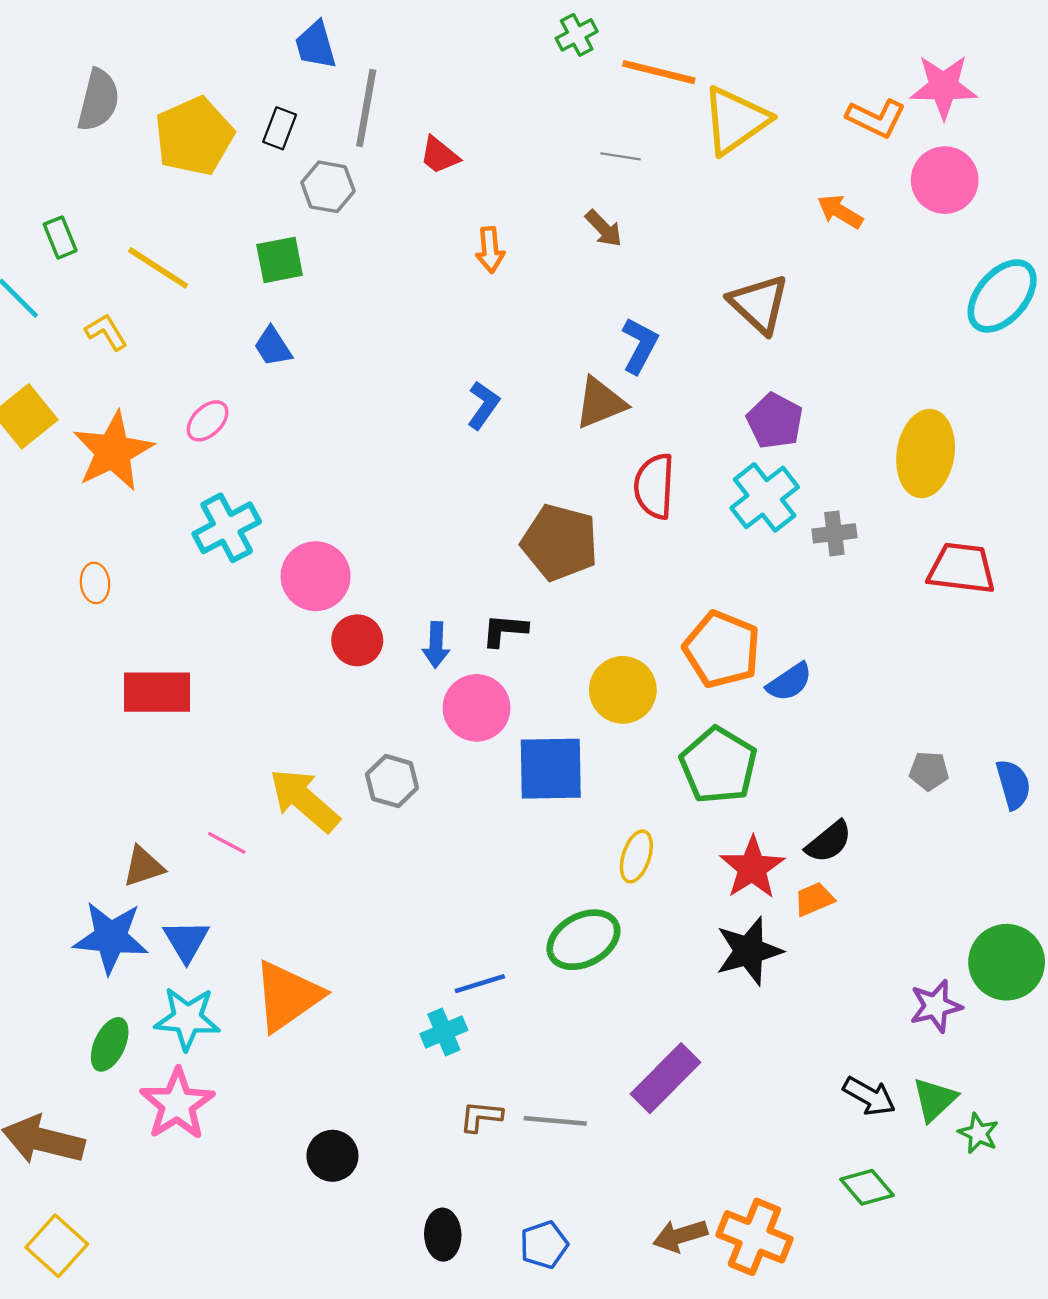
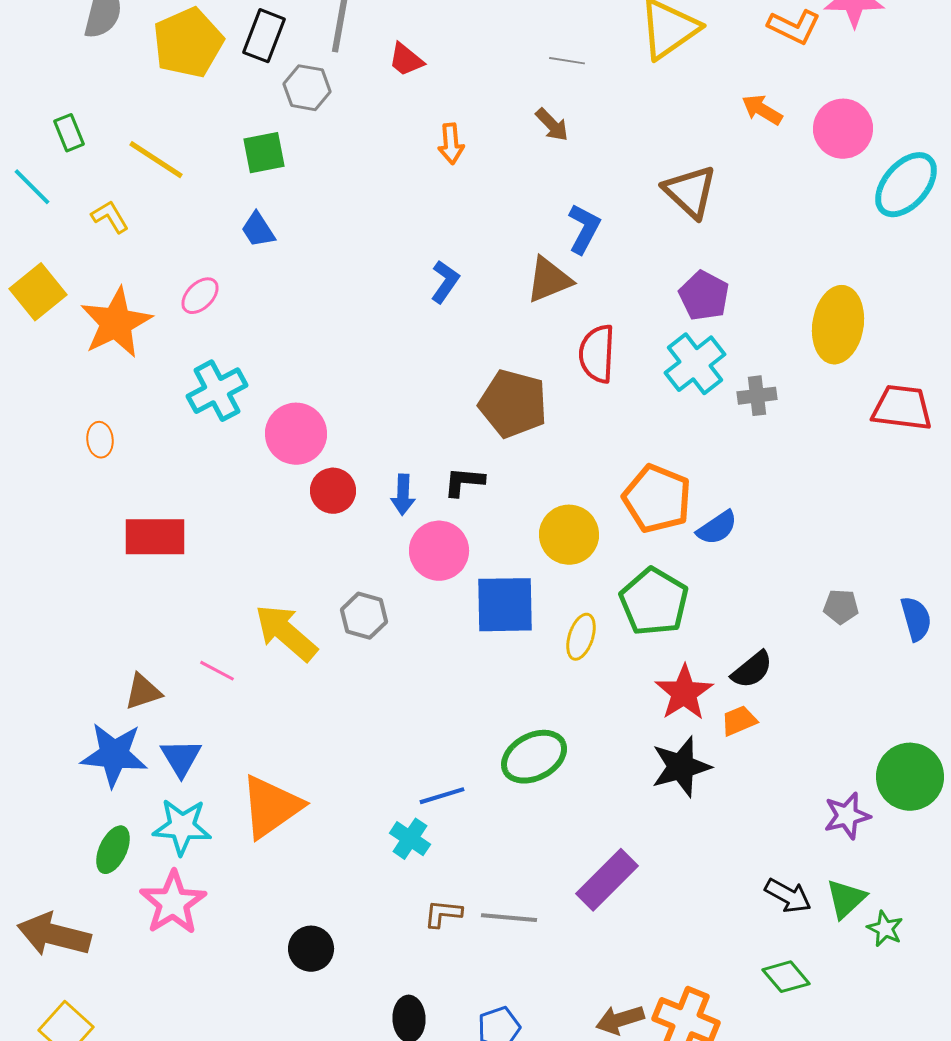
black rectangle: (280, 128) -> (264, 36), size x1.4
pink circle: (945, 180) -> (843, 129), moved
red trapezoid: (962, 568) -> (902, 408), moved
yellow ellipse: (636, 856) -> (581, 637), moved
cyan cross: (444, 1032) -> (410, 839), turned -33

